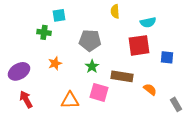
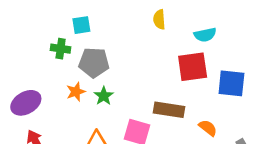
gray pentagon: (90, 40) -> (94, 63), moved
blue square: (167, 57) -> (231, 83), size x1.5
green star: (92, 66) -> (104, 96), moved

